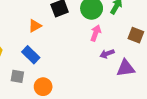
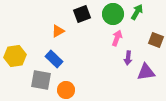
purple arrow: (107, 54) -> (128, 58), turned -64
gray square: (17, 76) -> (41, 80), size x1.5

